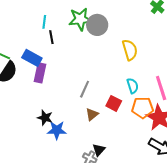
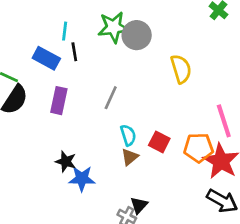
blue rectangle: (32, 58) -> (46, 58), moved
cyan semicircle: (133, 86) -> (128, 135), moved
gray line: (85, 89) -> (111, 98), moved

